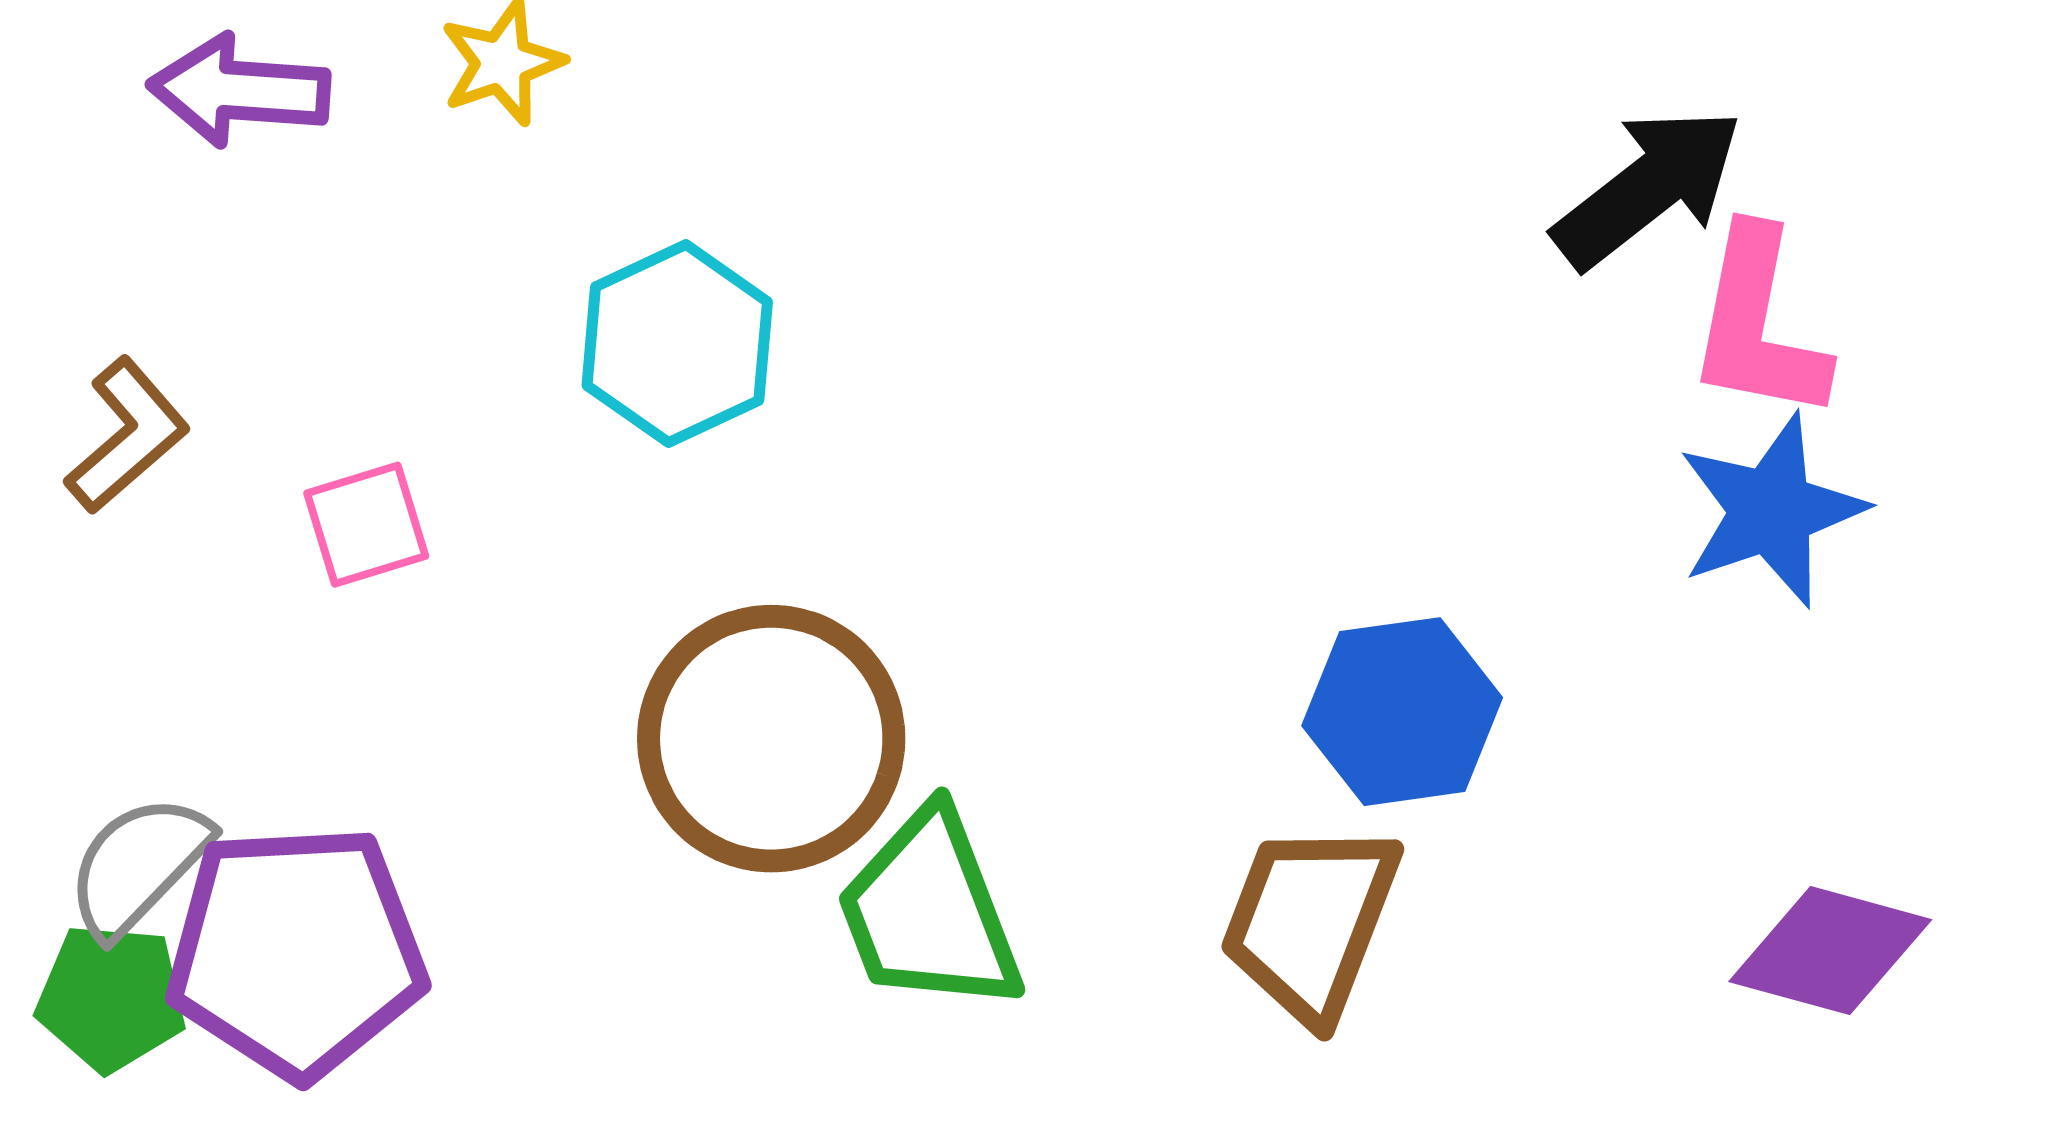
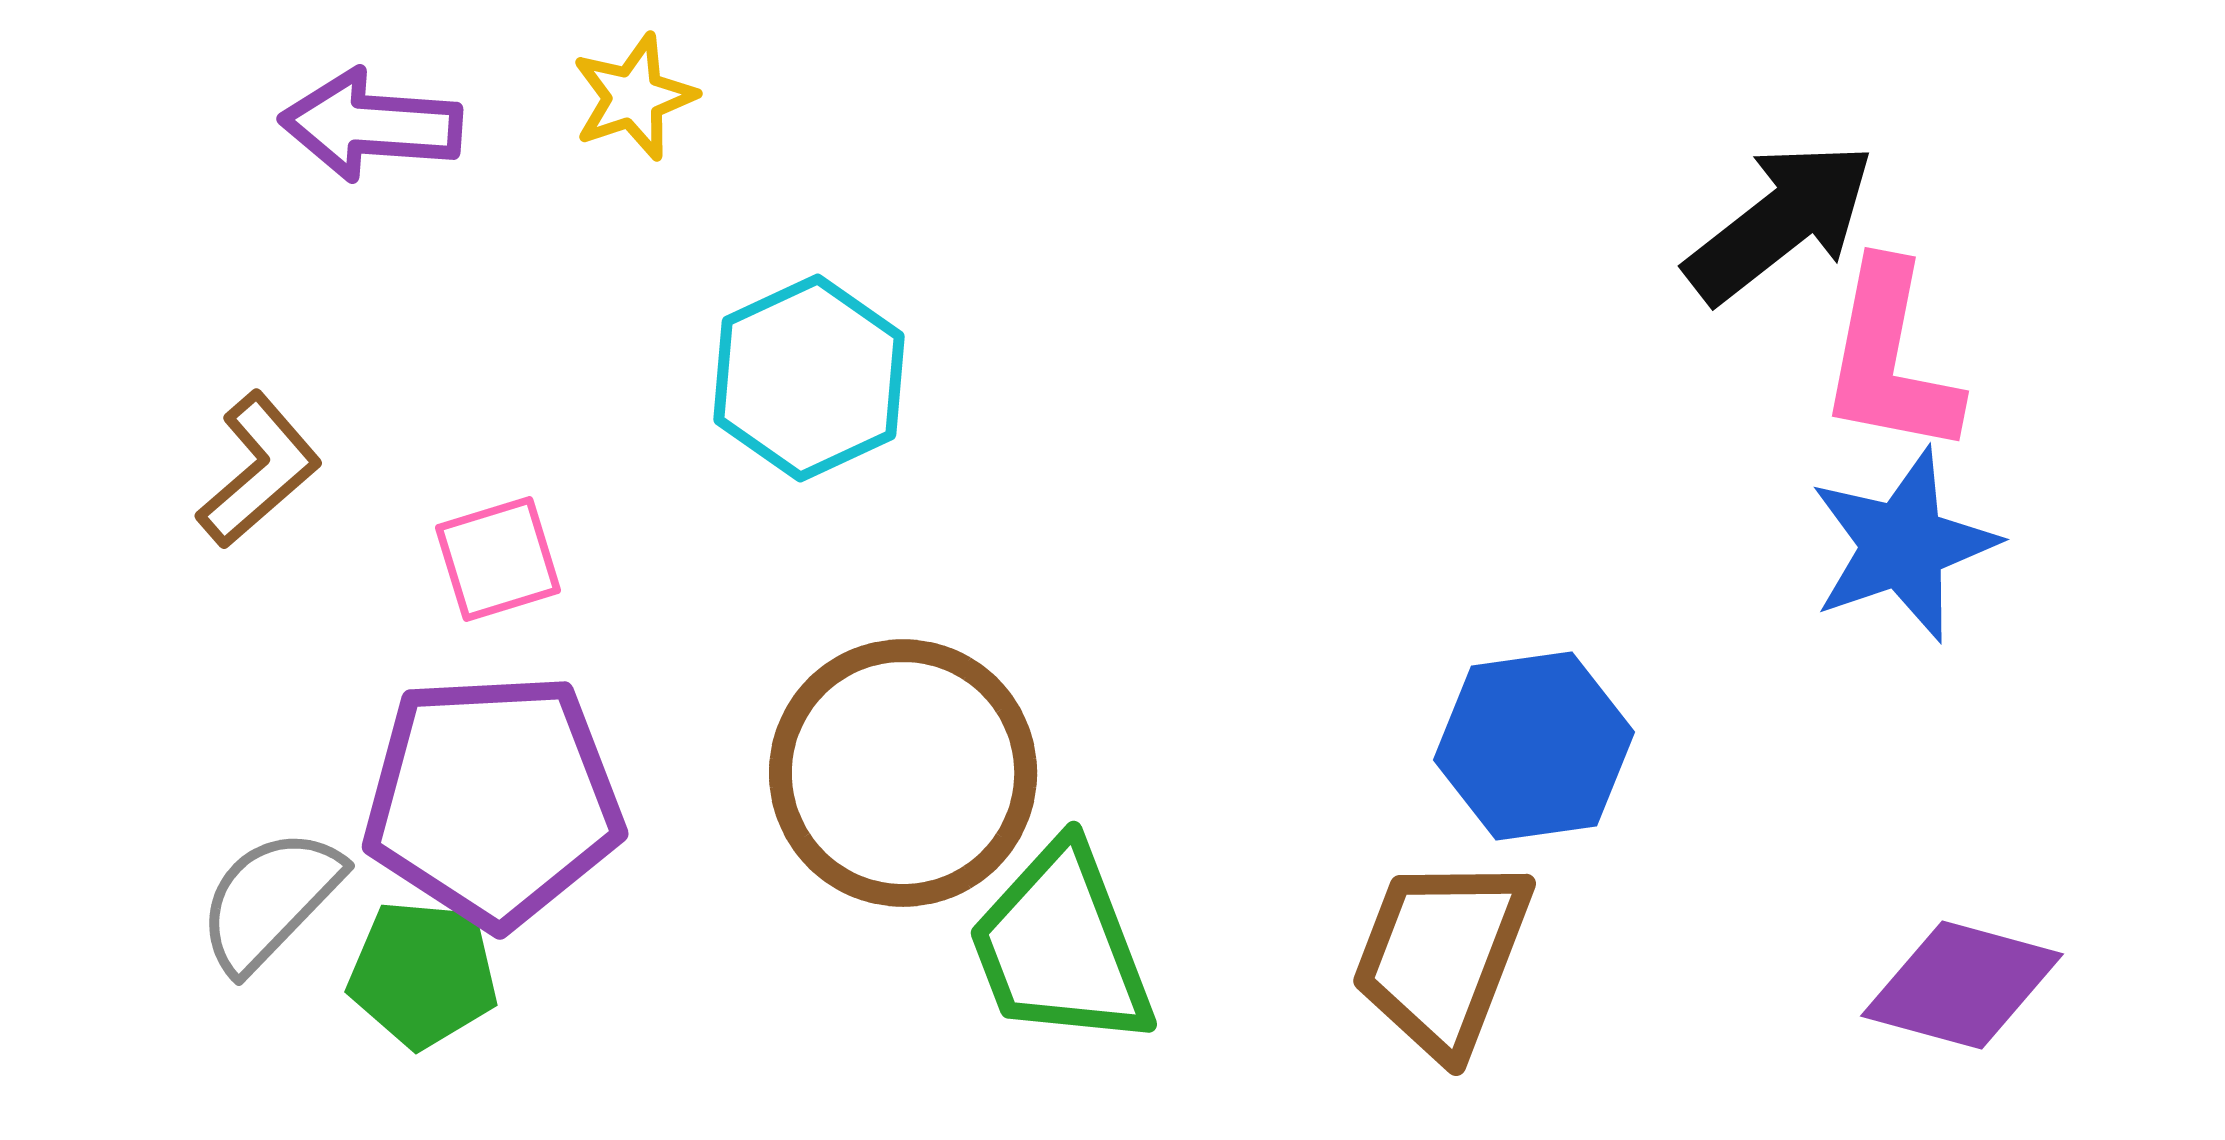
purple pentagon: (296, 952) -> (493, 800), moved
green pentagon: (111, 998) -> (423, 974), moved

